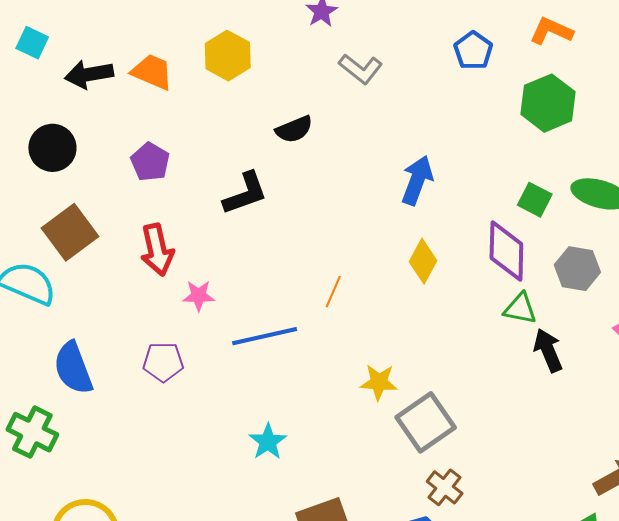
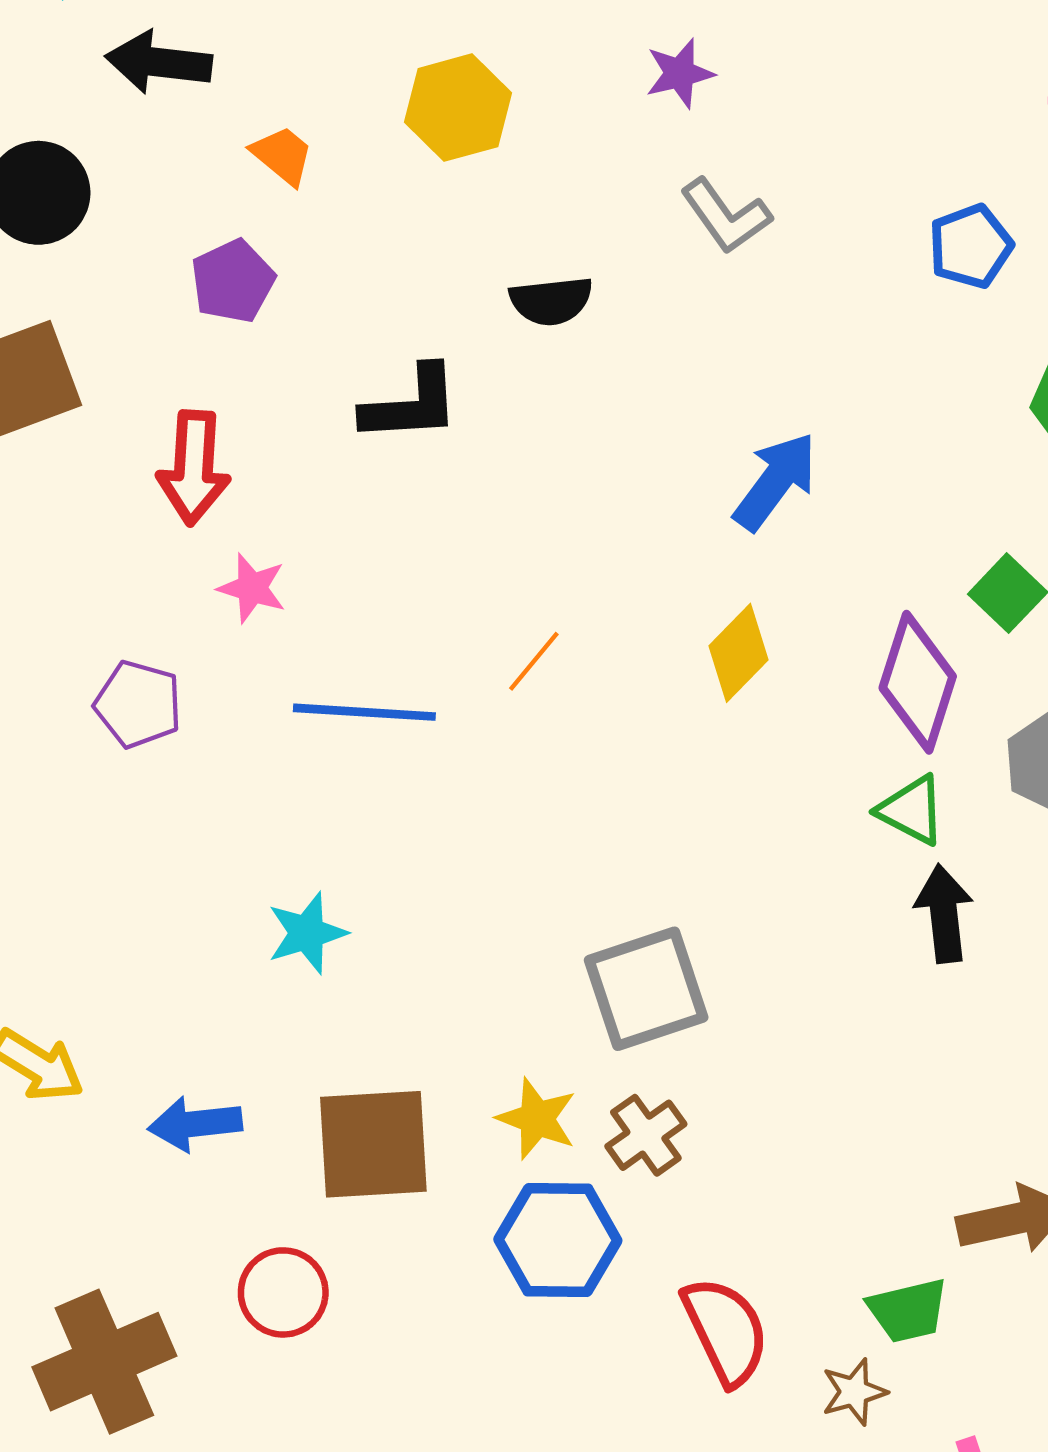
orange trapezoid: (152, 72) -> (282, 155), moved, size x0.7
yellow star: (379, 382) -> (537, 1119), moved

